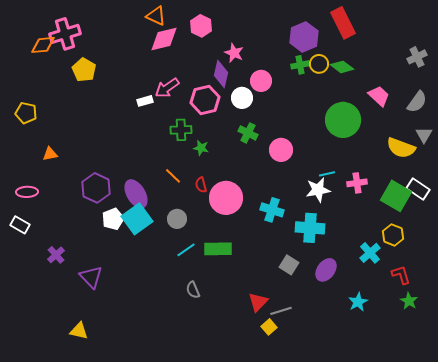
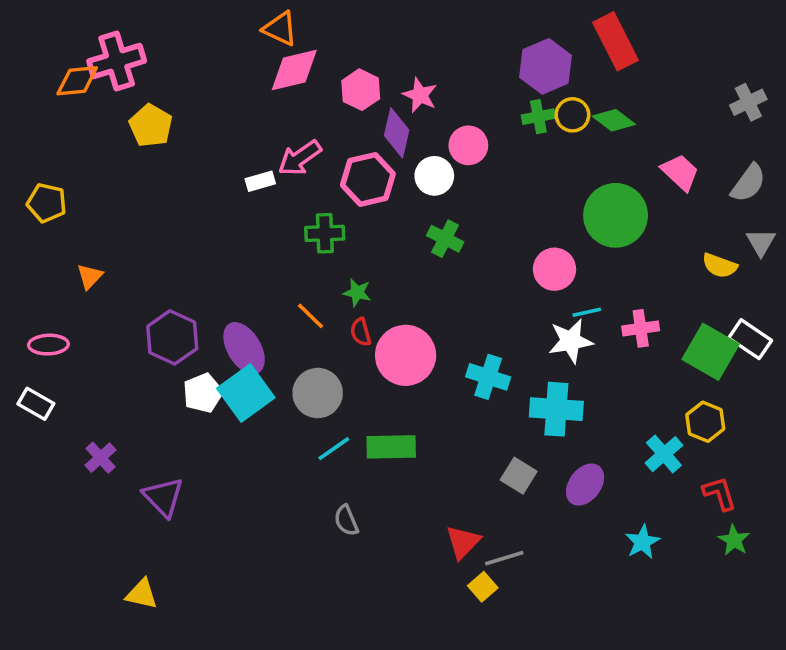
pink hexagon: (201, 26) -> (361, 90), moved
green star: (201, 148) -> (357, 293), moved
yellow semicircle: (401, 148) -> (720, 266), size x0.7
pink circle: (281, 150) -> (555, 269), moved
orange triangle: (50, 154) -> (90, 276), turned -35
gray circle: (177, 219) -> (318, 393), size x1.4

